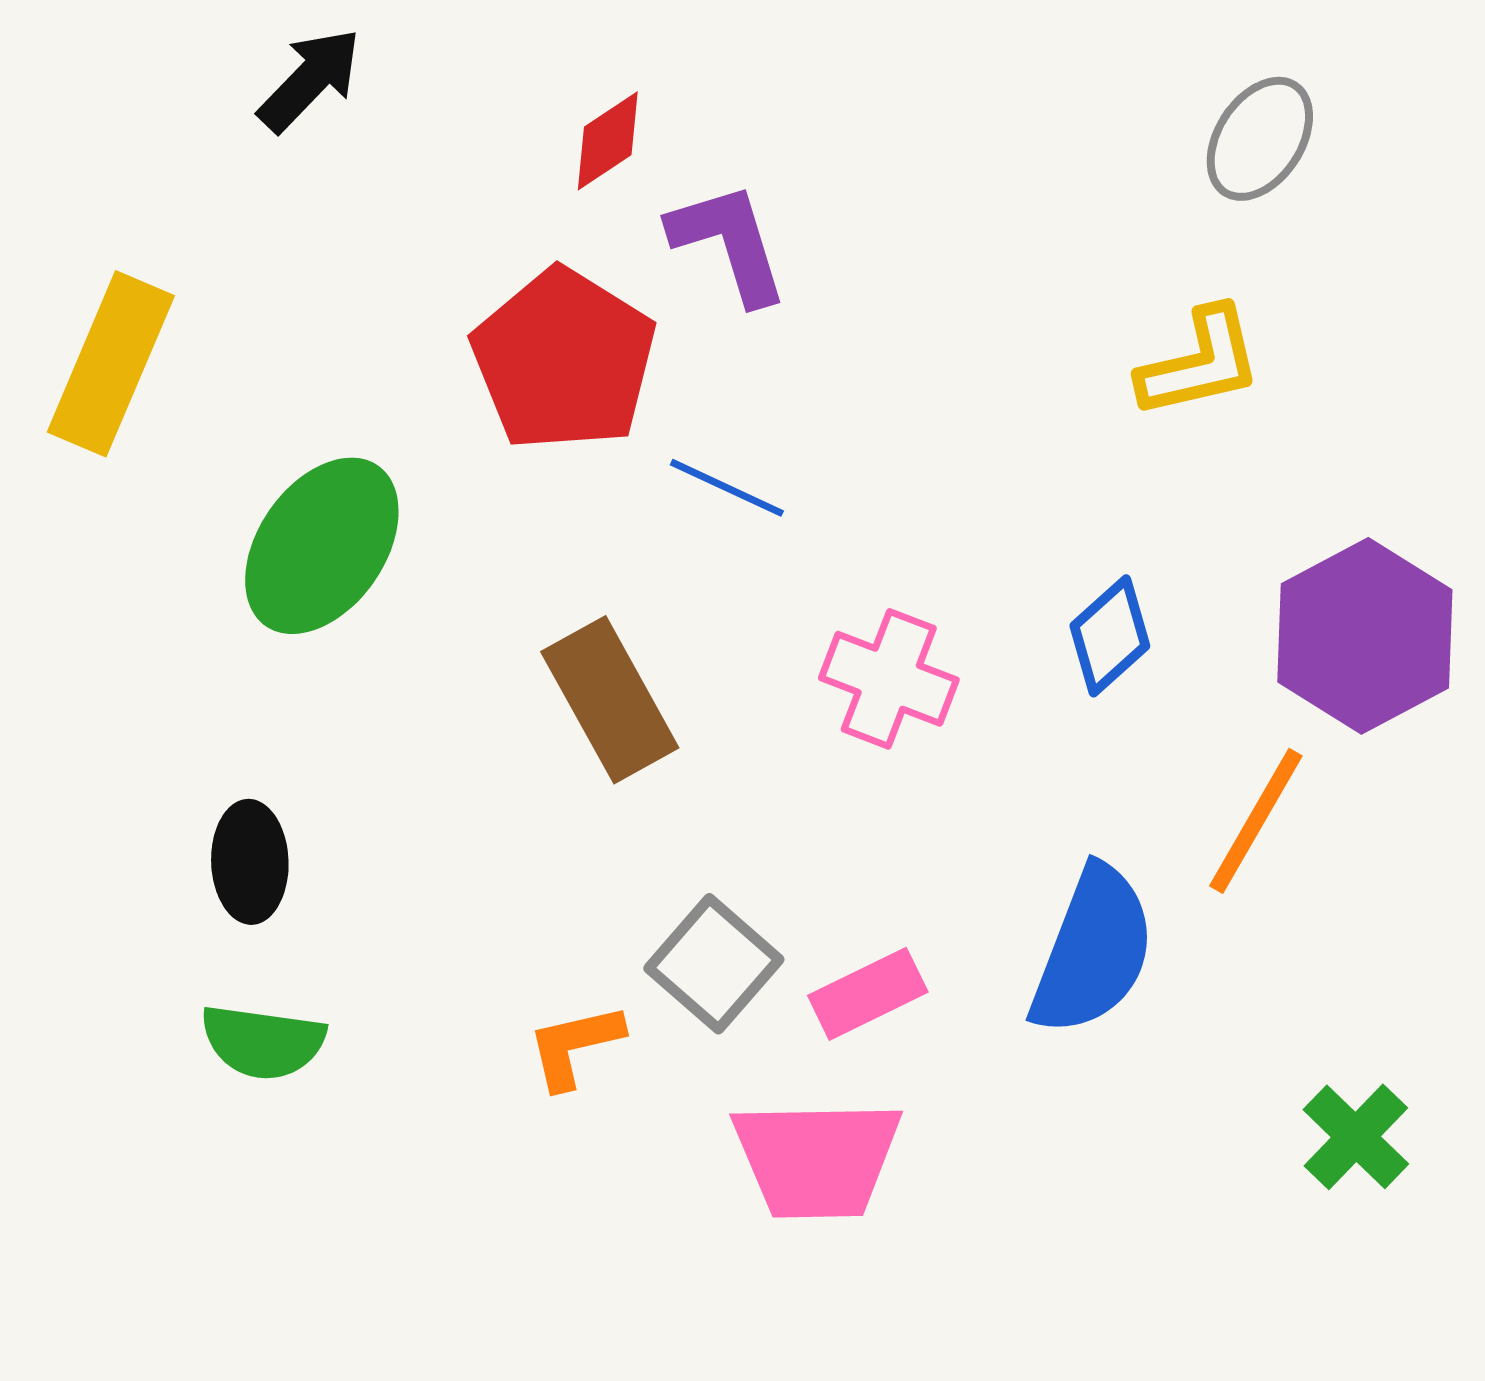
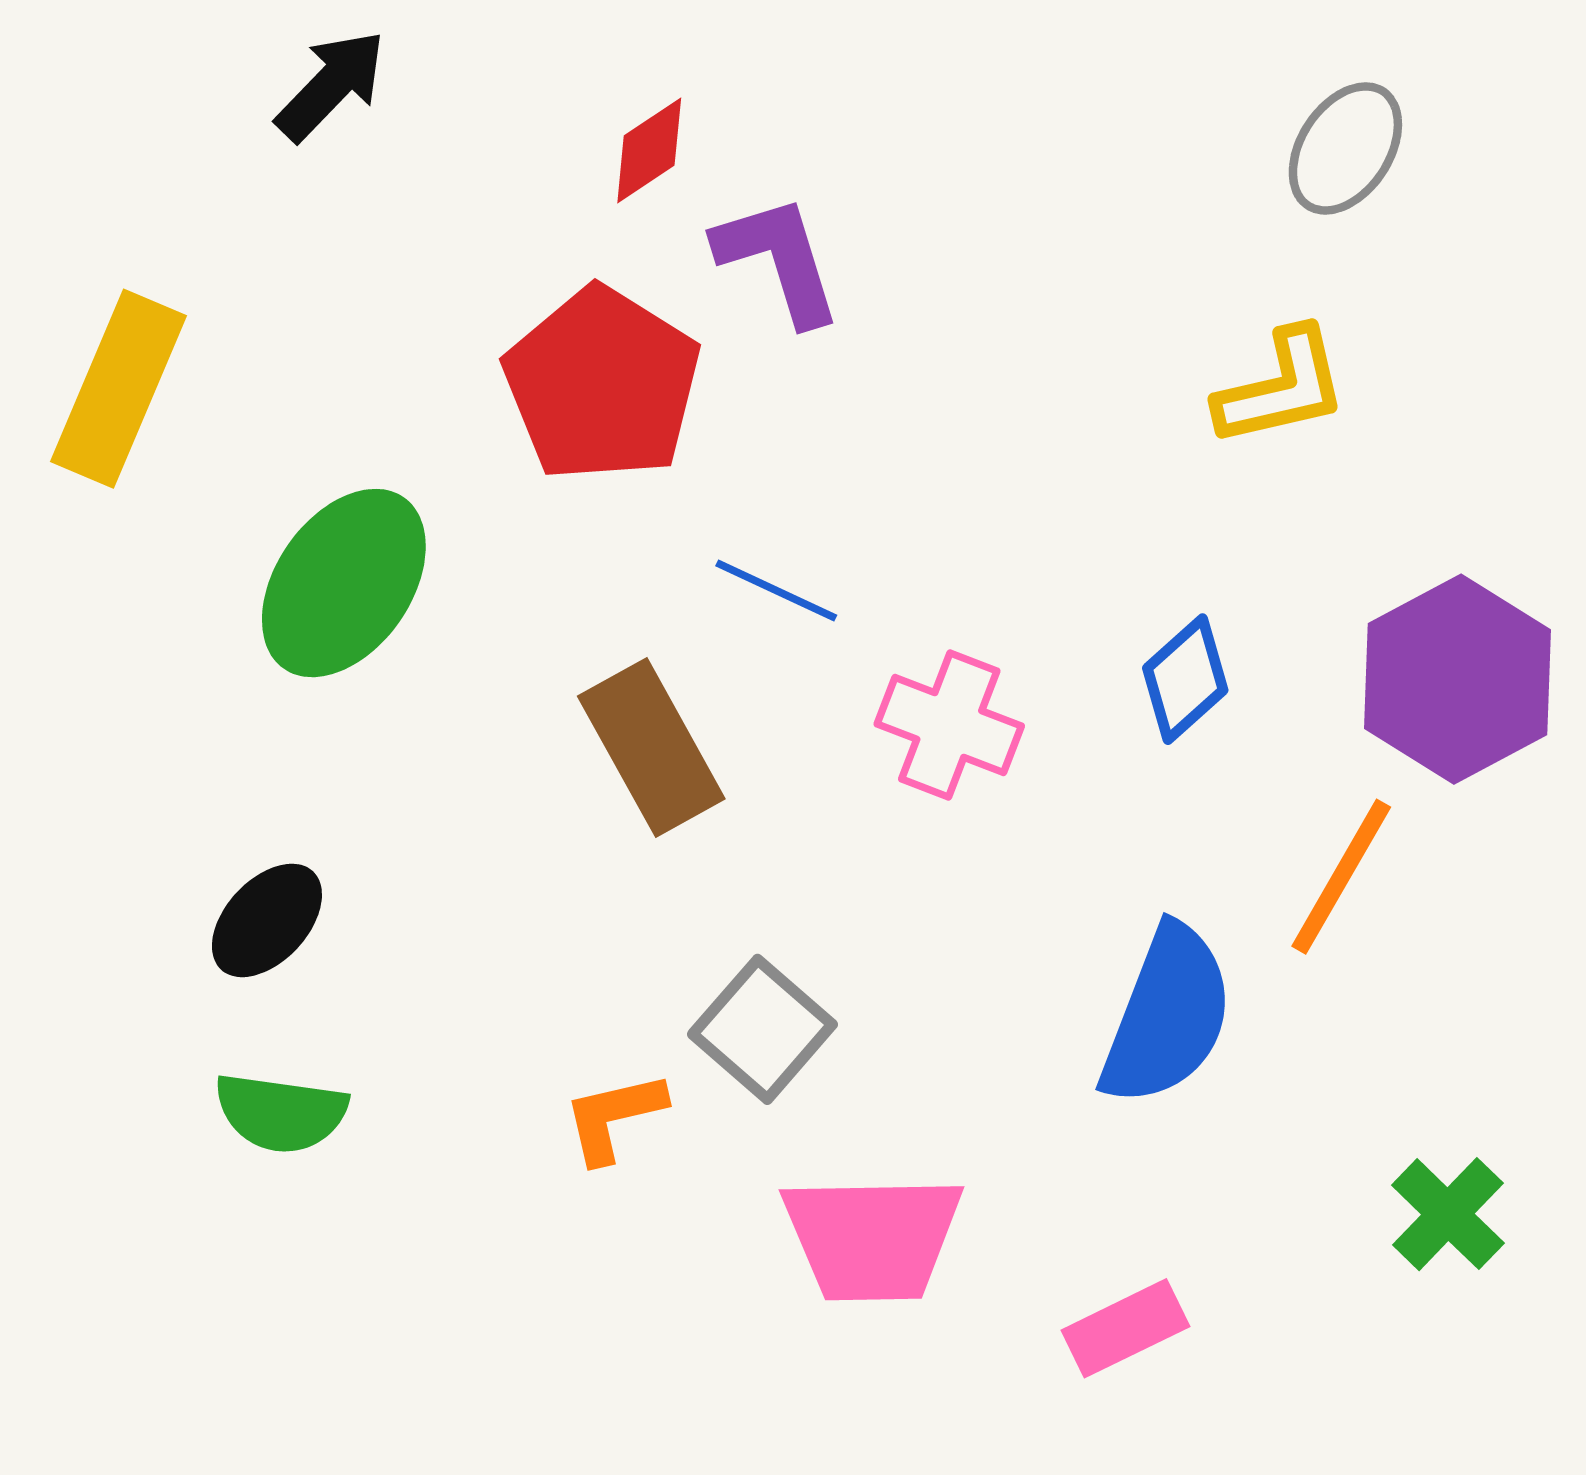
blue line: (727, 488) -> (776, 590), moved
black ellipse: (250, 862) -> (267, 920), turned 45
pink rectangle: (868, 994) -> (1125, 1328), moved

